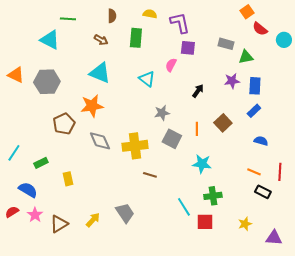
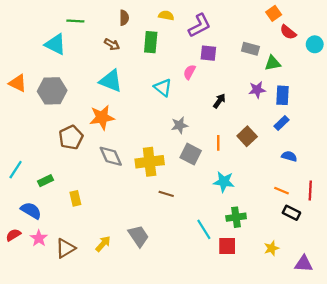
purple L-shape: (180, 23) -> (199, 25), turned 75

